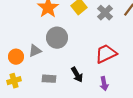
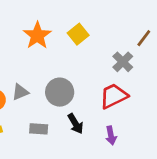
gray cross: (105, 13) -> (123, 62), moved
gray circle: (57, 38) -> (60, 92), moved

